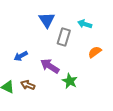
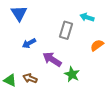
blue triangle: (47, 20) -> (19, 13), moved
blue arrow: (21, 56) -> (29, 43), moved

